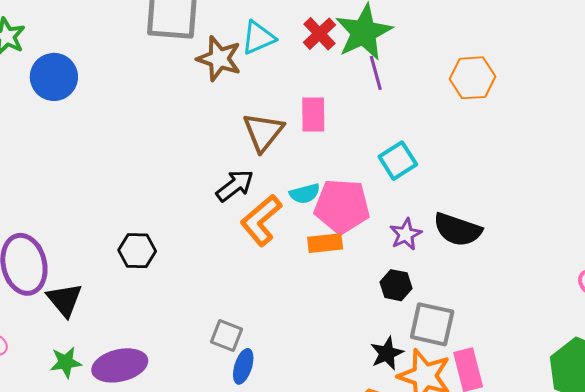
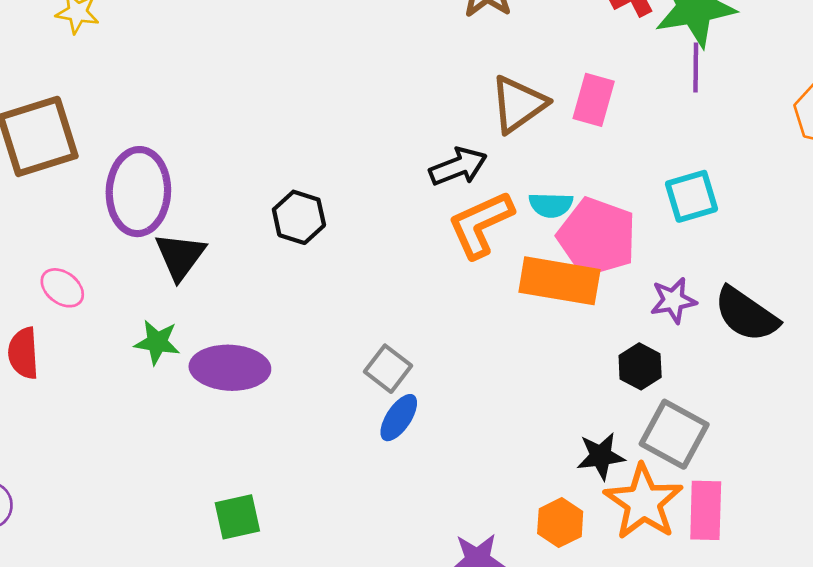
orange rectangle: (325, 243) -> (559, 281), size x1.6

